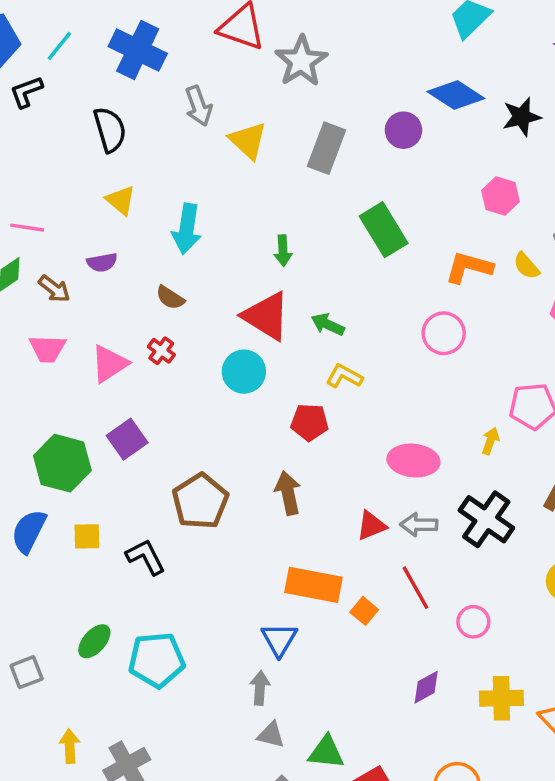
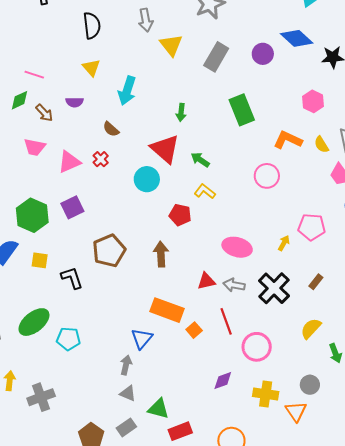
pink circle: (473, 622) -> (257, 347), size x1.5
green ellipse: (94, 641) -> (34, 322), size x1.5
cyan pentagon: (156, 660) -> (68, 339), size x0.7

